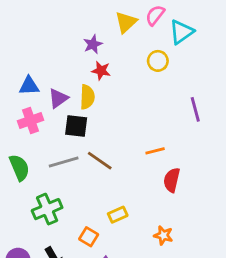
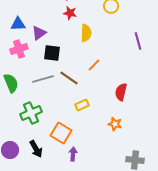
yellow semicircle: (87, 97) -> (86, 33), moved
orange line: (155, 151) -> (94, 65), moved, turned -32
yellow rectangle: (118, 215) -> (82, 105), moved
orange star: (163, 235) -> (115, 124), moved
orange square: (89, 237) -> (61, 133), size x1.5

